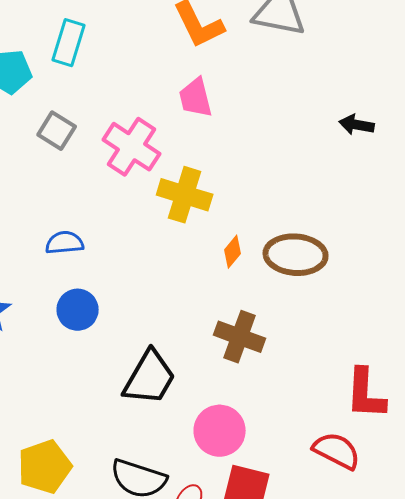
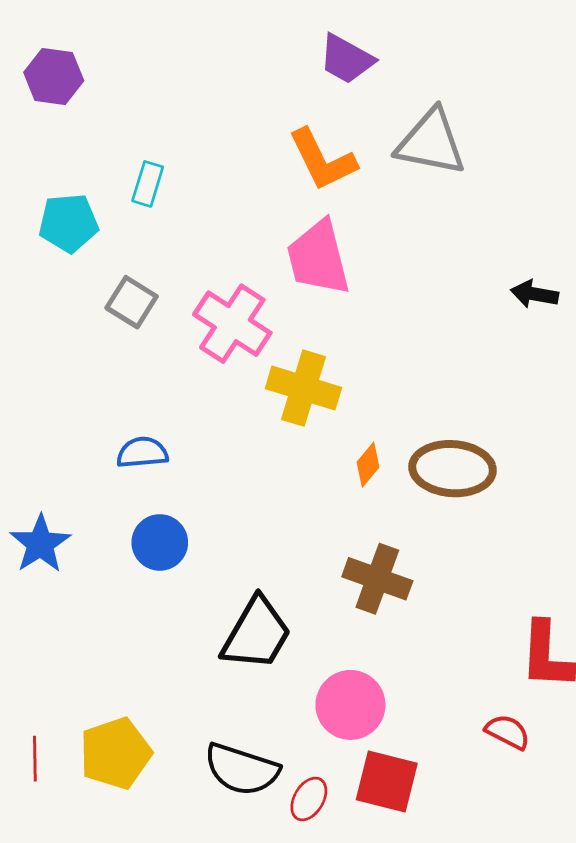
cyan rectangle: (69, 43) -> (148, 184), size x0.7
pink trapezoid: (196, 98) -> (318, 258), size x1.4
red semicircle: (337, 451) -> (508, 732), size x0.7

